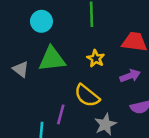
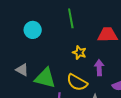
green triangle: (52, 59) -> (45, 78), moved, turned 30
purple arrow: (130, 76) -> (99, 68), moved, turned -63

